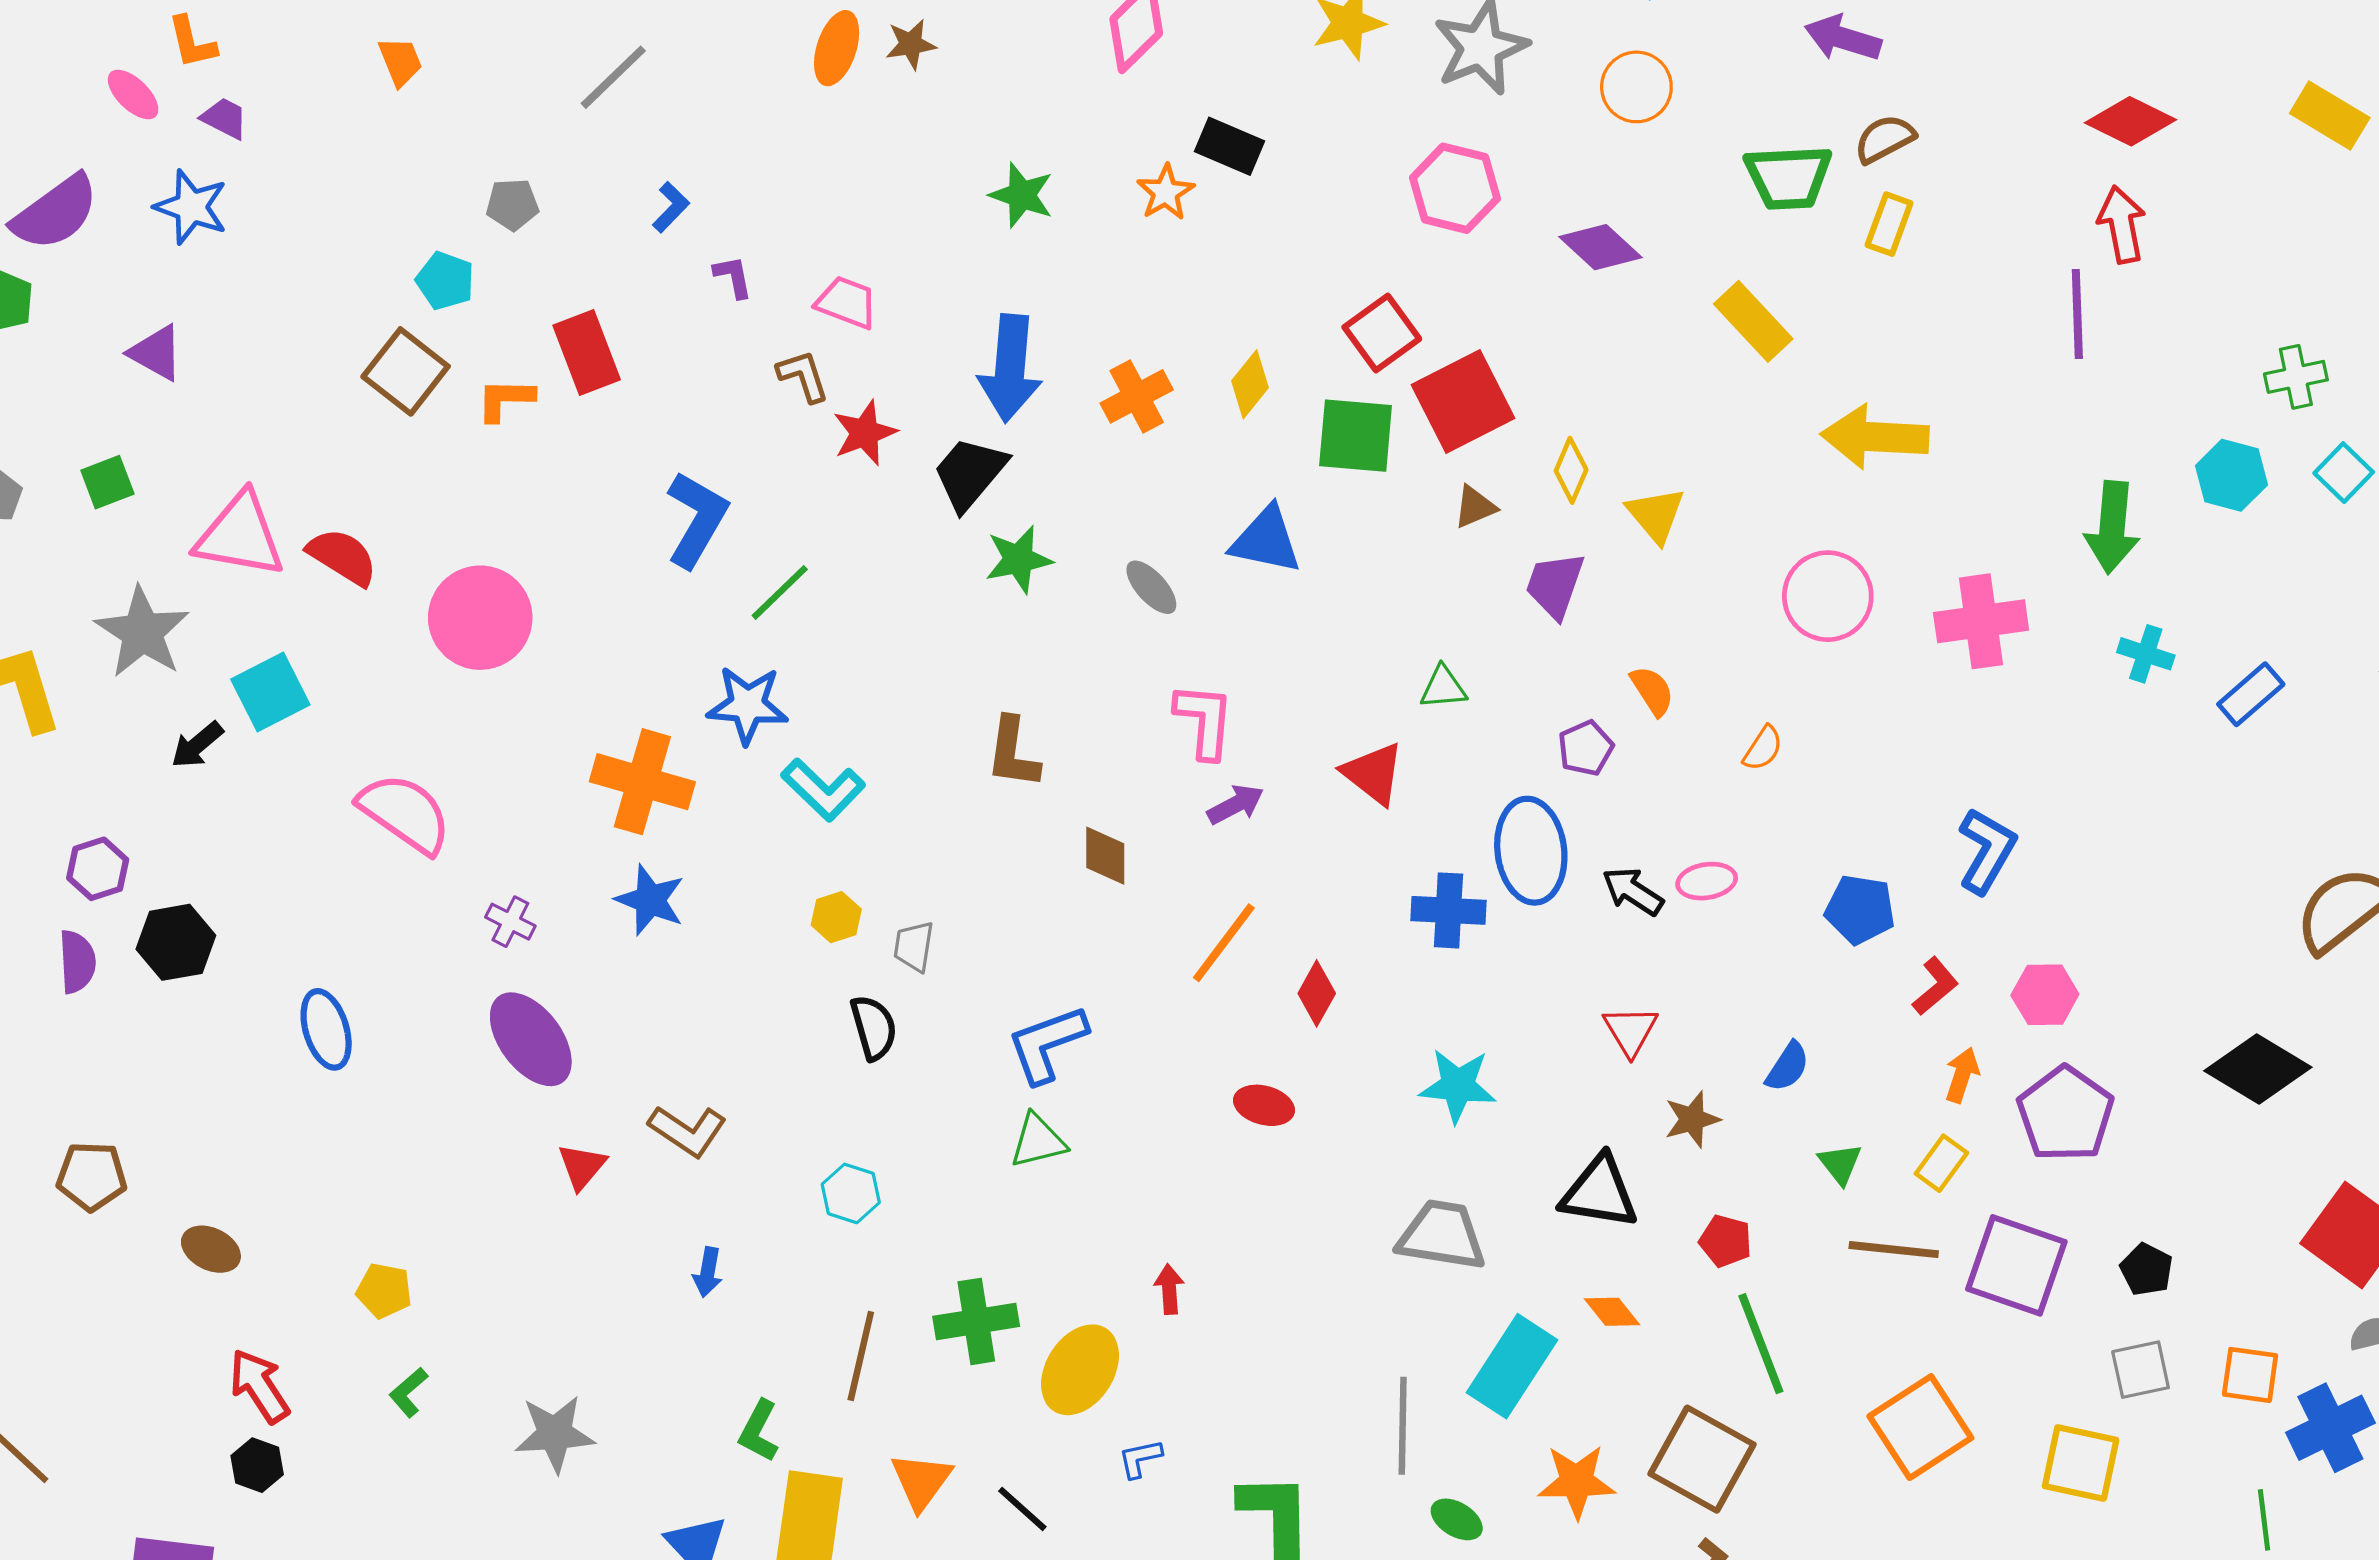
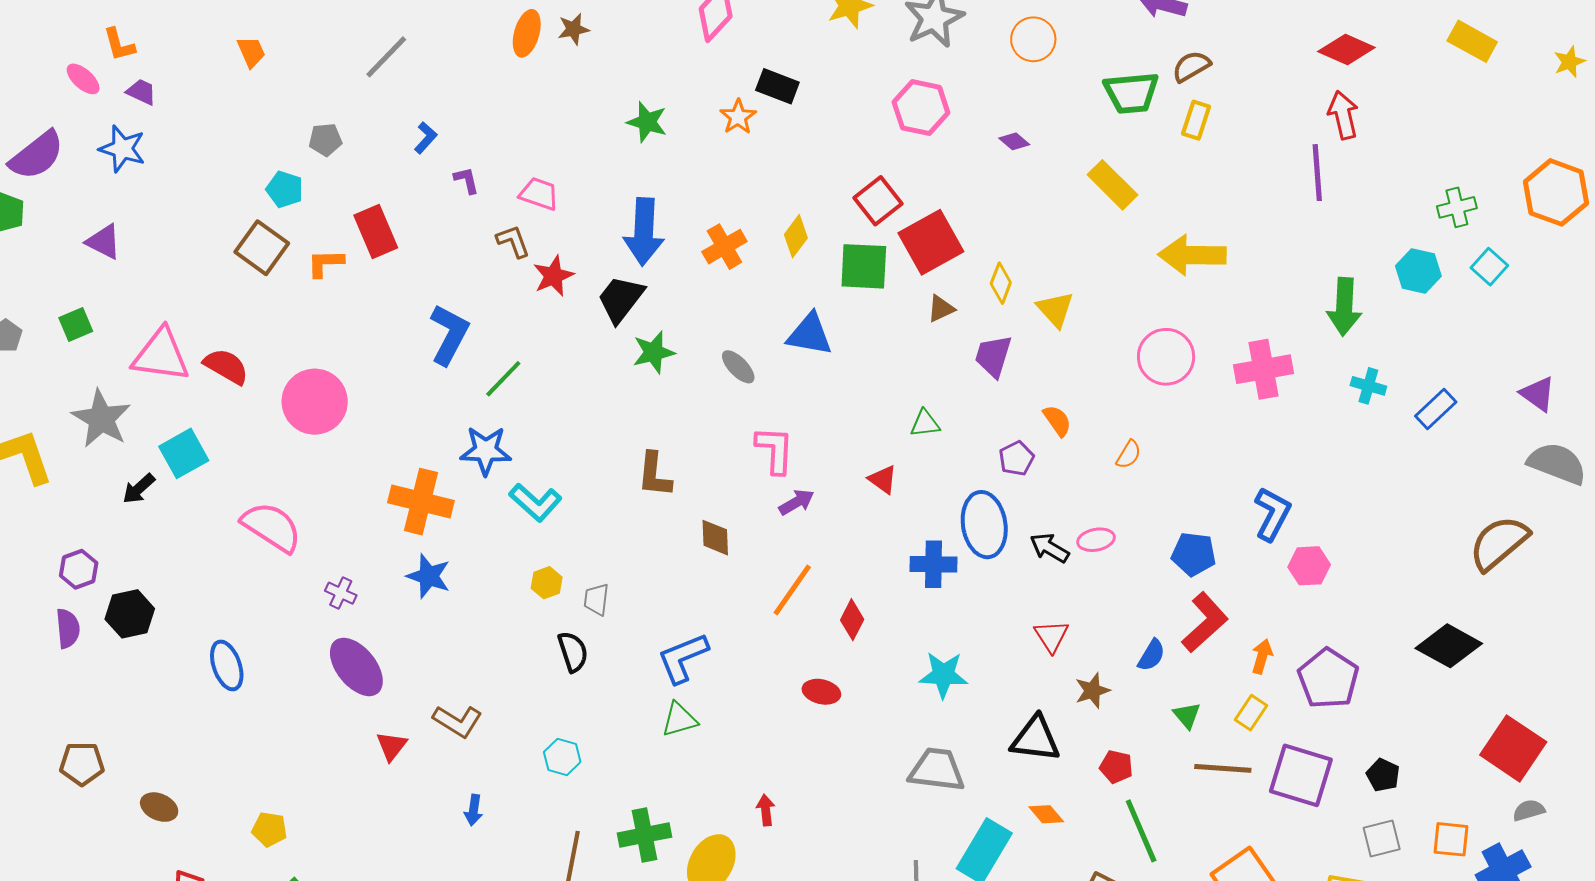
purple diamond: (1601, 247) -> (1014, 141), size x0.6
red triangle: (1373, 773) -> (883, 479), size x0.7
red L-shape: (1935, 986) -> (1205, 622), moved, size x1.6
pink hexagon: (2045, 995) -> (1309, 566), moved

